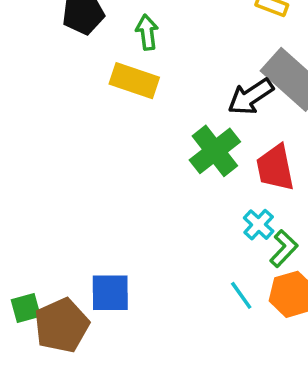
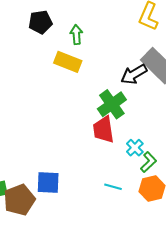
red trapezoid: (275, 168) -> (103, 130), moved
cyan line: (241, 295) -> (113, 187), moved, turned -42

